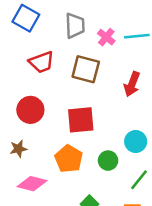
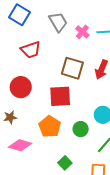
gray trapezoid: (75, 26) -> (58, 22), turned -30
brown square: (86, 69) -> (72, 68), moved

